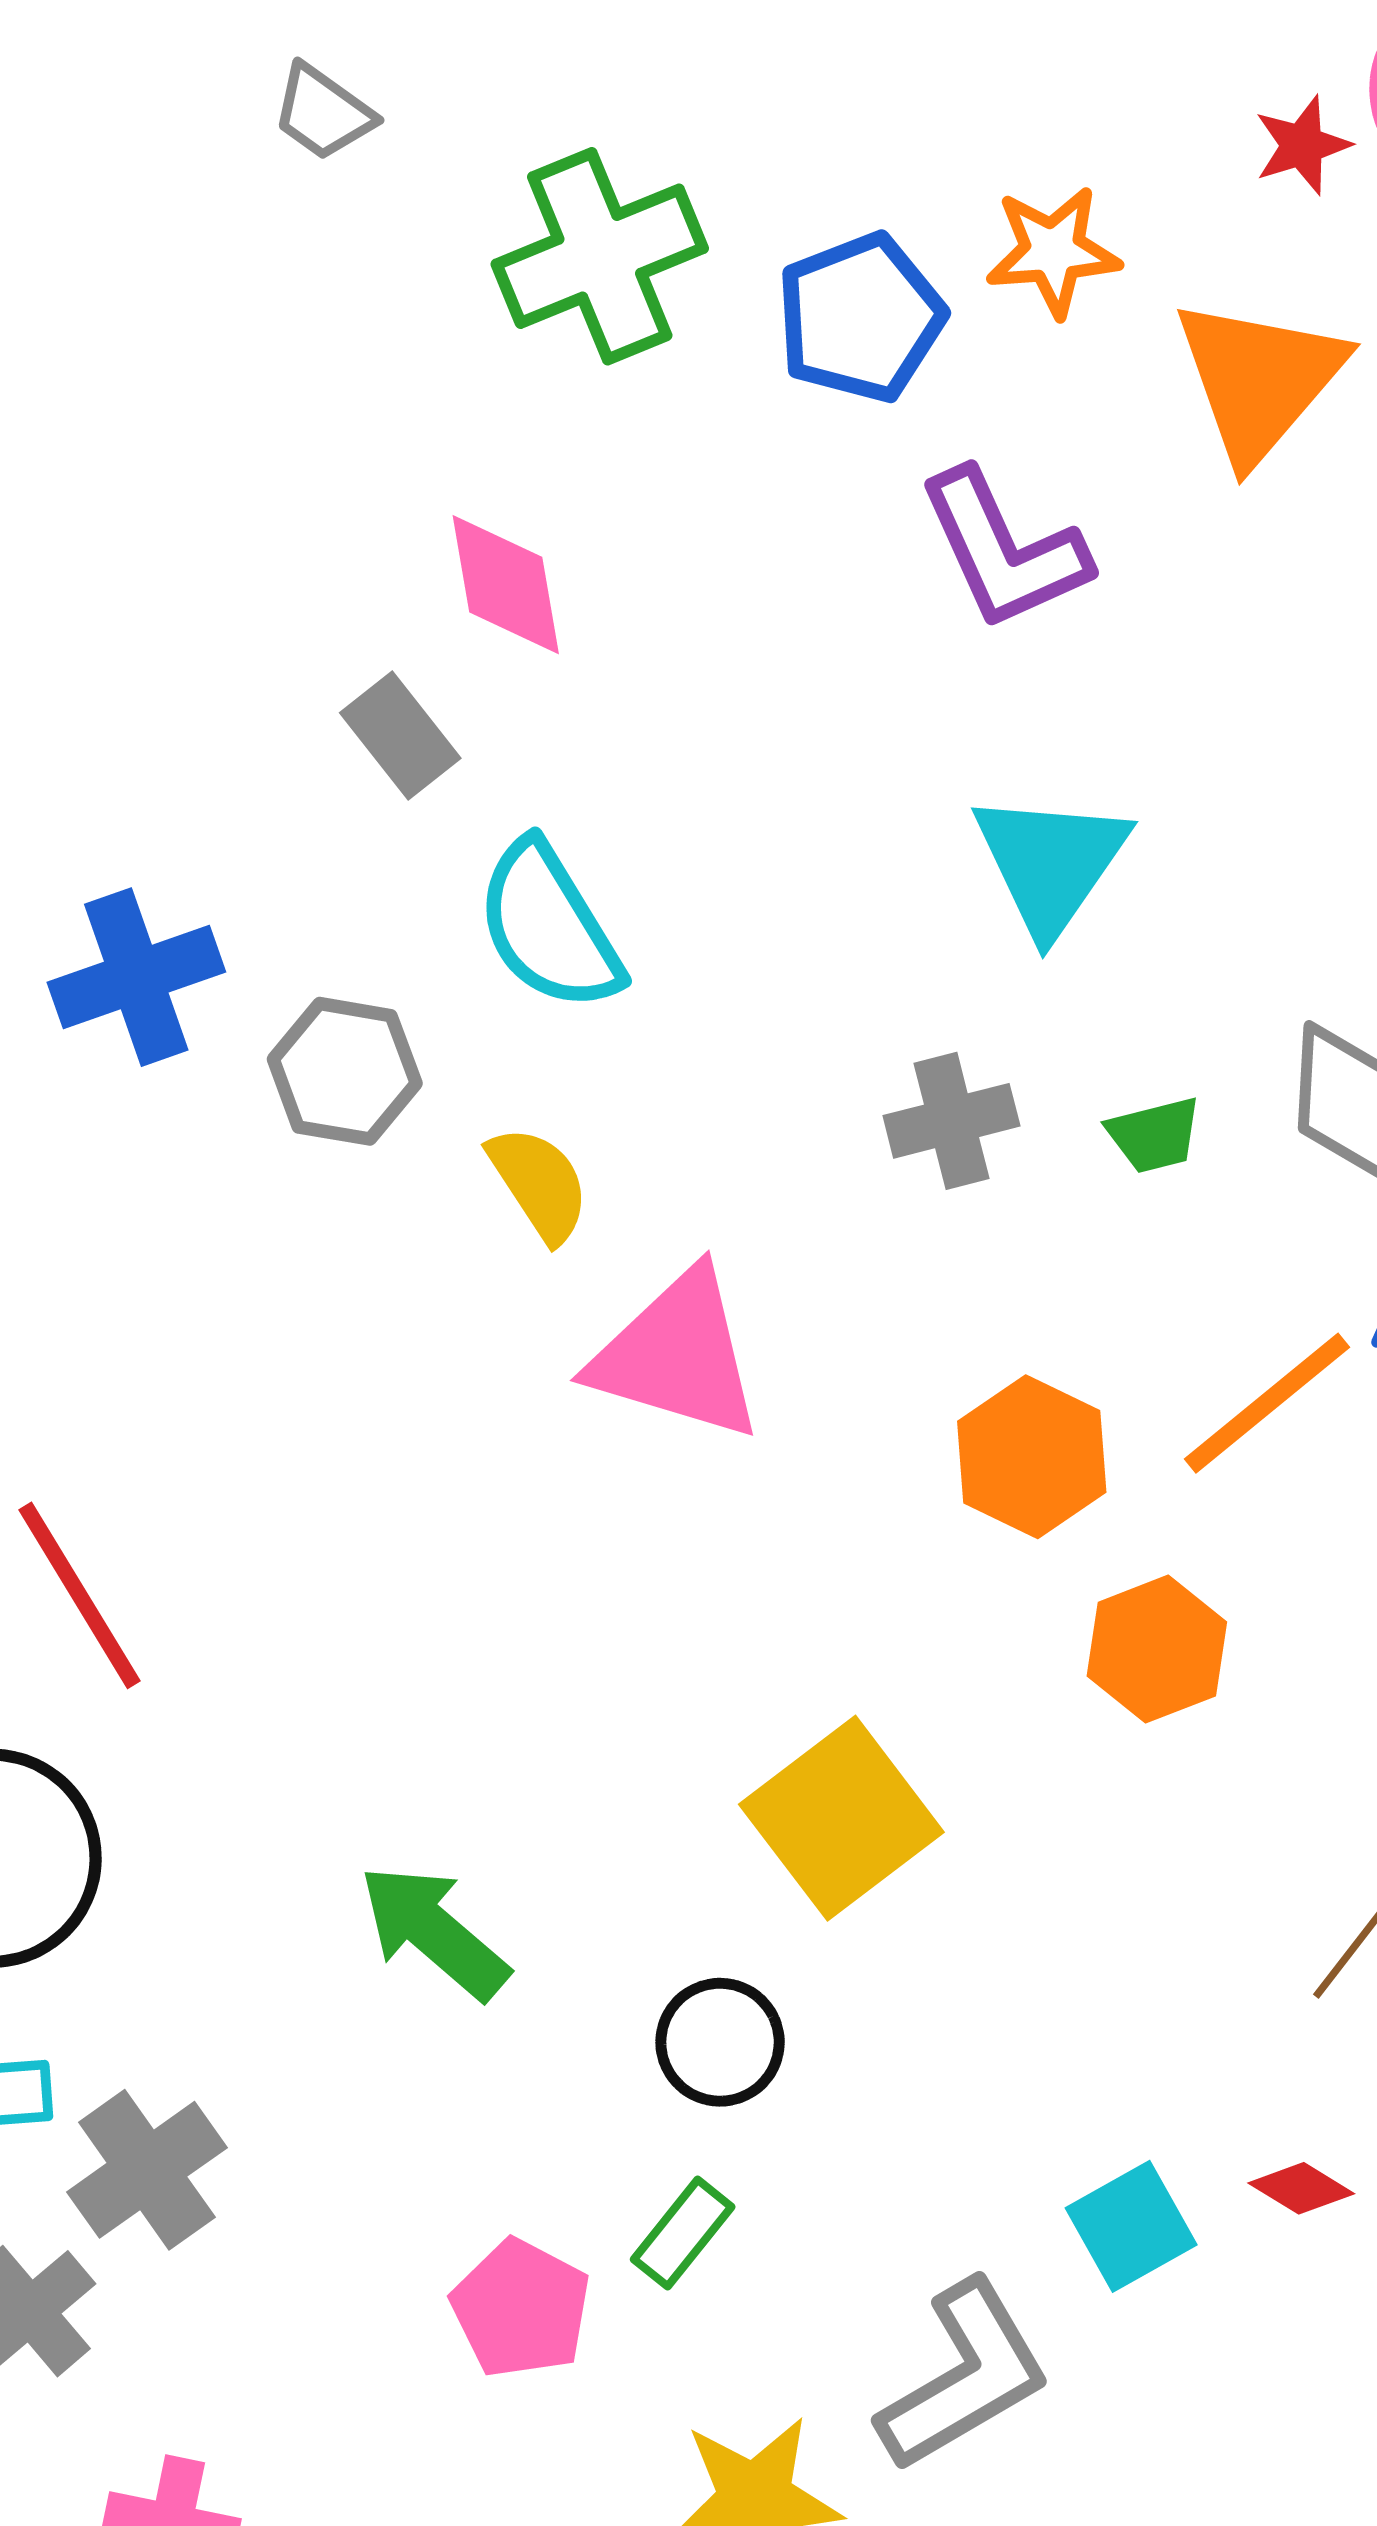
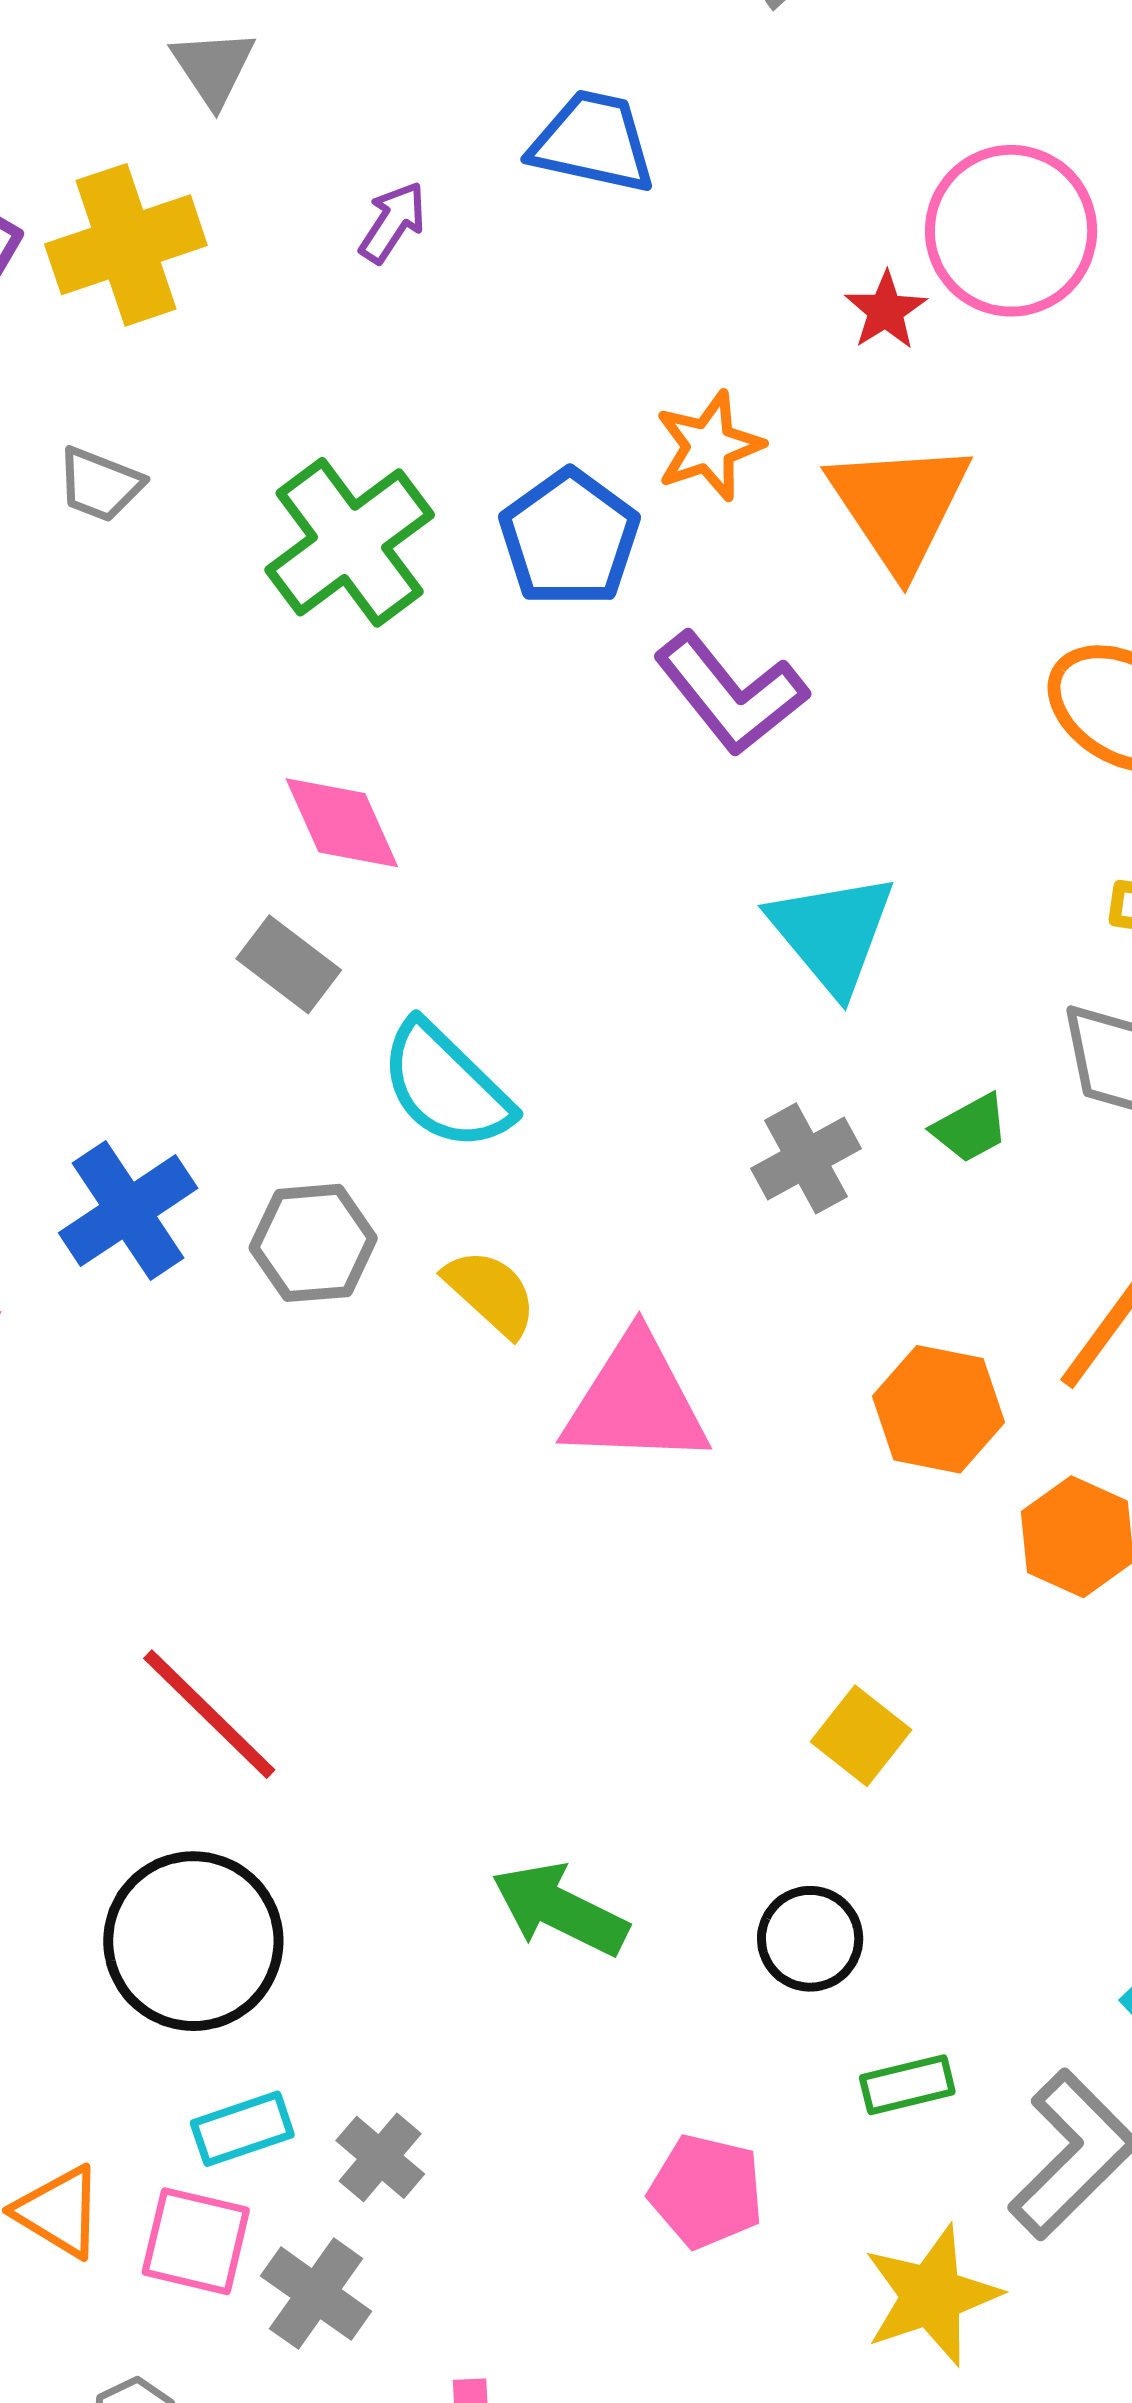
yellow square: (841, 1818) -> (861, 1736), size x0.6
gray cross: (147, 2170) -> (380, 2157), size x0.7
green rectangle: (683, 2233) -> (907, 2085), moved, turned 52

